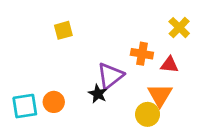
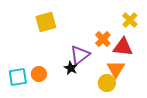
yellow square: (63, 30) -> (46, 22), size x1.5
orange cross: (142, 54) -> (103, 39), turned 35
red triangle: (170, 65) -> (123, 47), size x1.5

